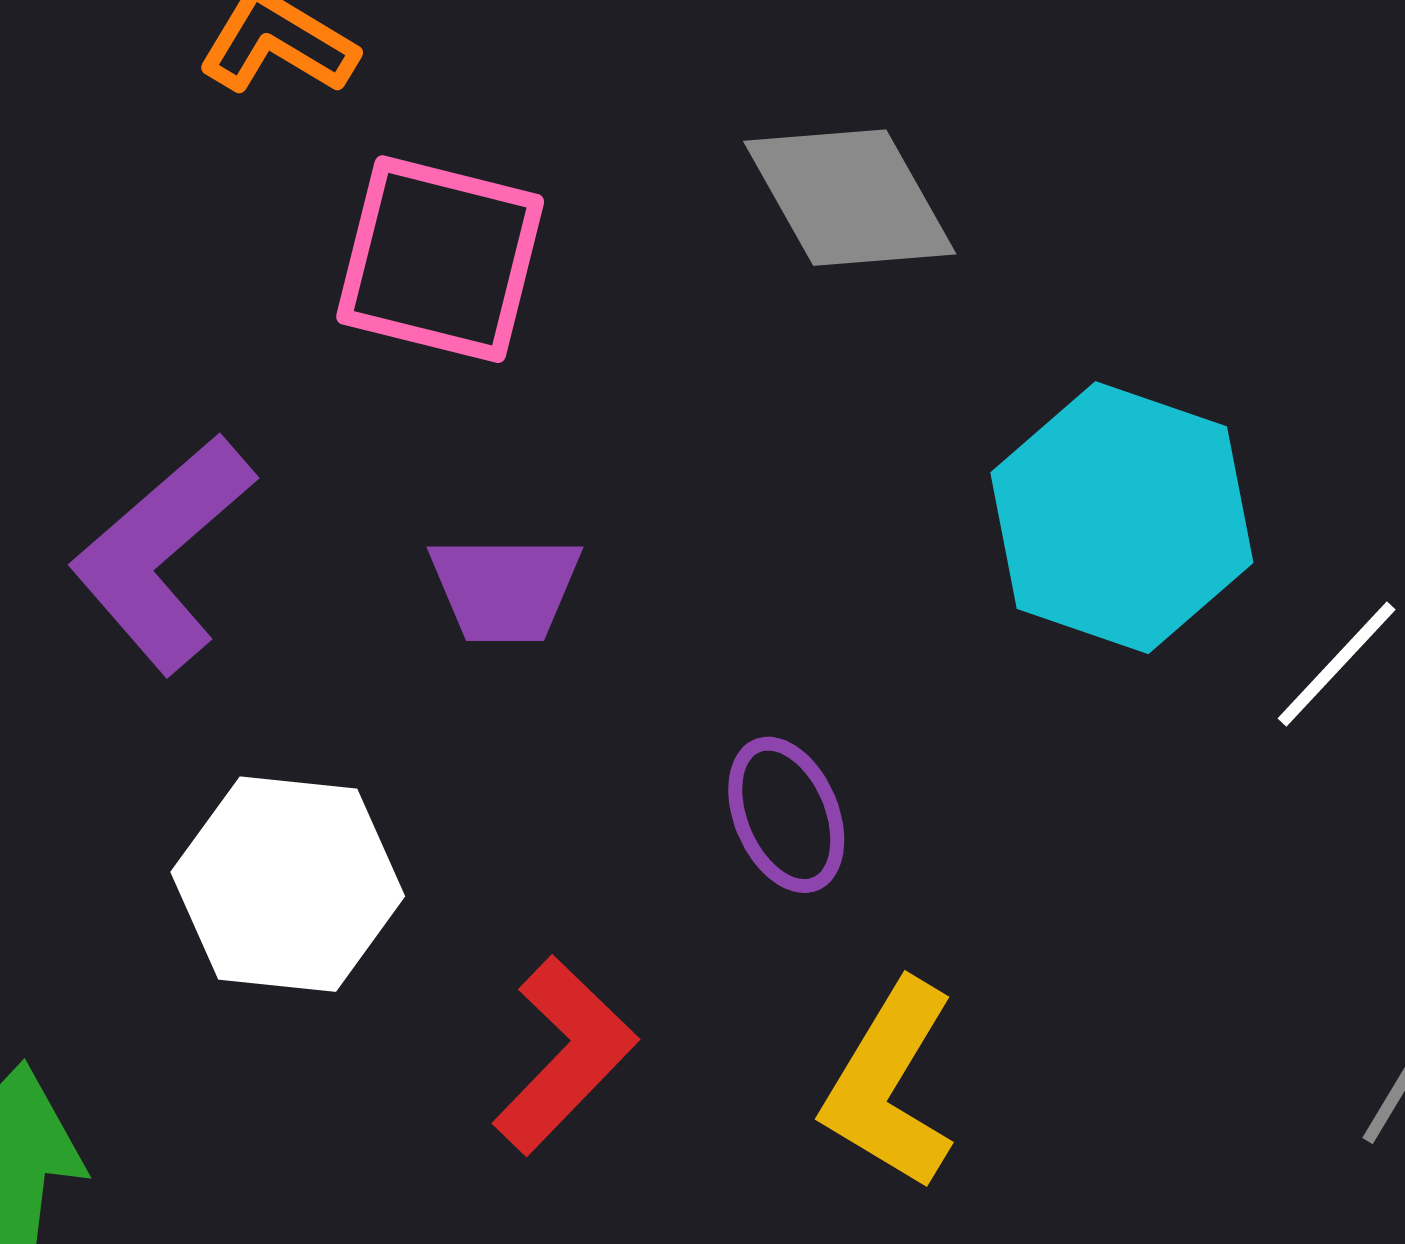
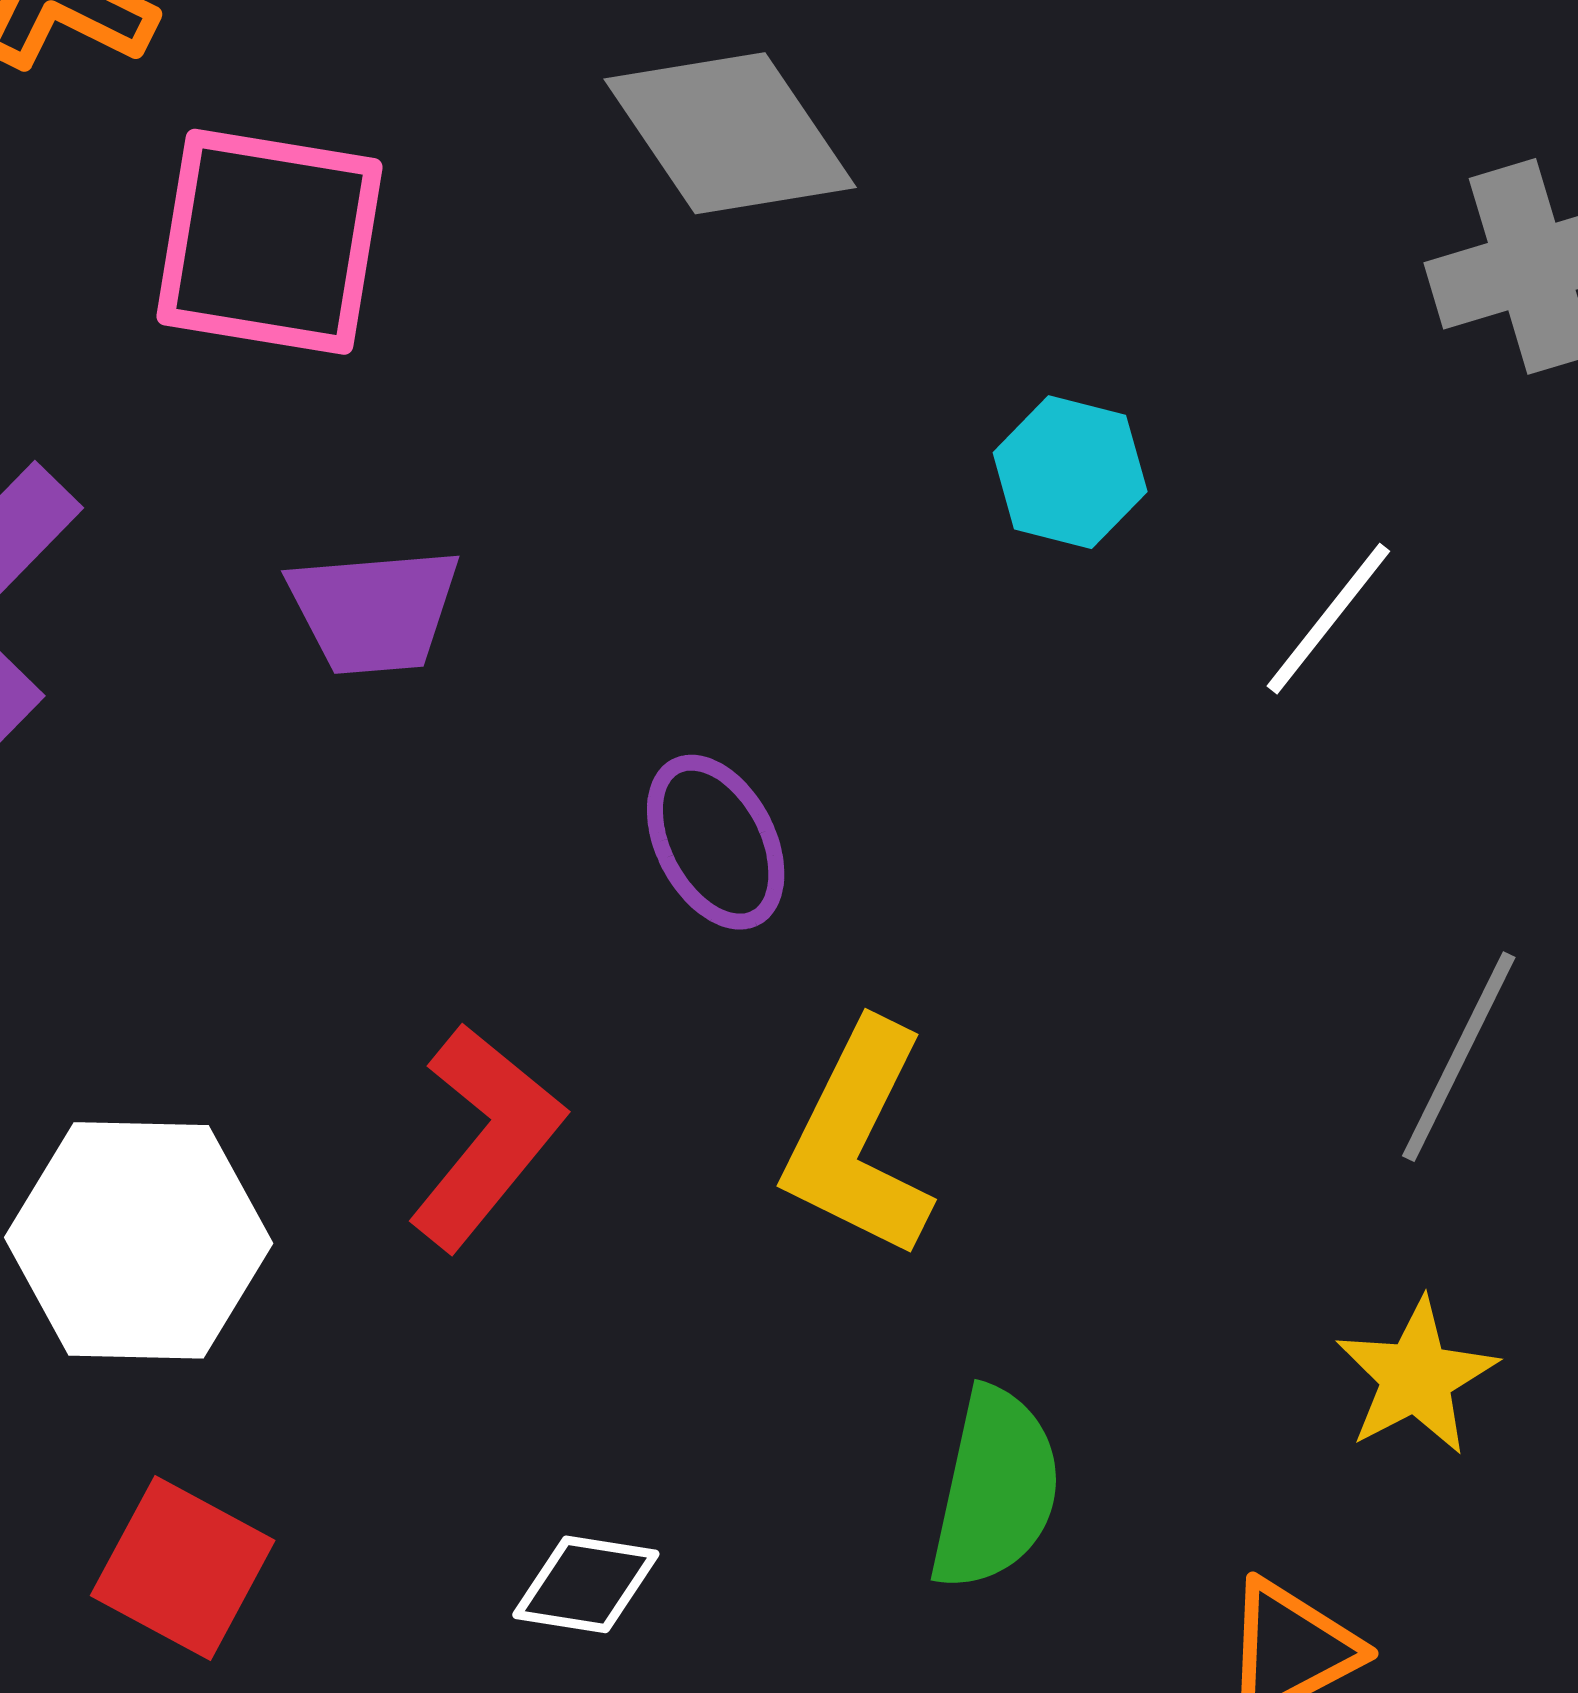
cyan hexagon: (1122, 518) -> (1070, 472), size x0.5
white hexagon: (288, 884) -> (139, 1240), moved

